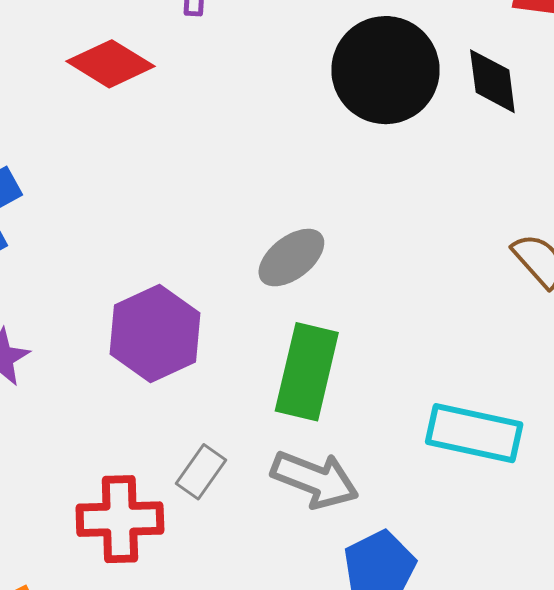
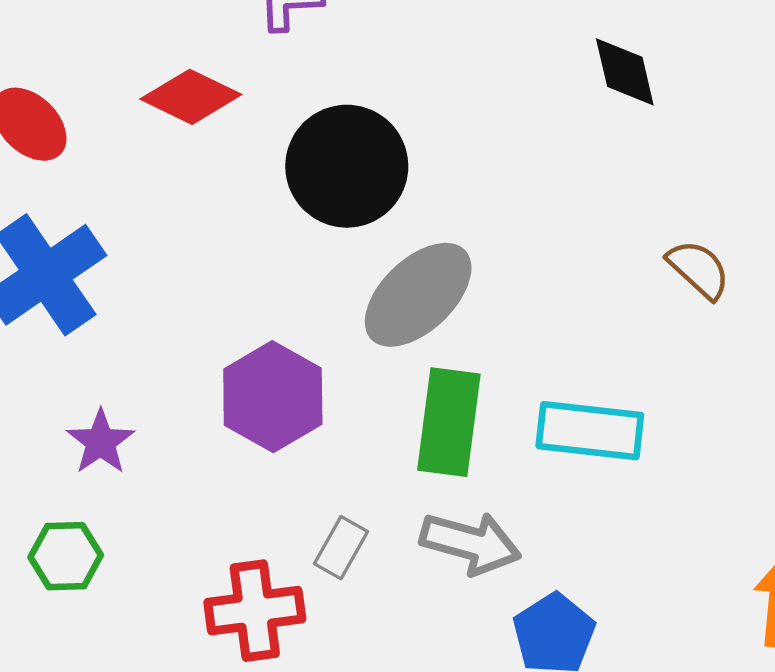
black circle: (386, 70) -> (347, 166), moved
gray ellipse: (291, 258) -> (418, 295), size x1.5
cyan rectangle: (474, 433) -> (590, 431), moved

